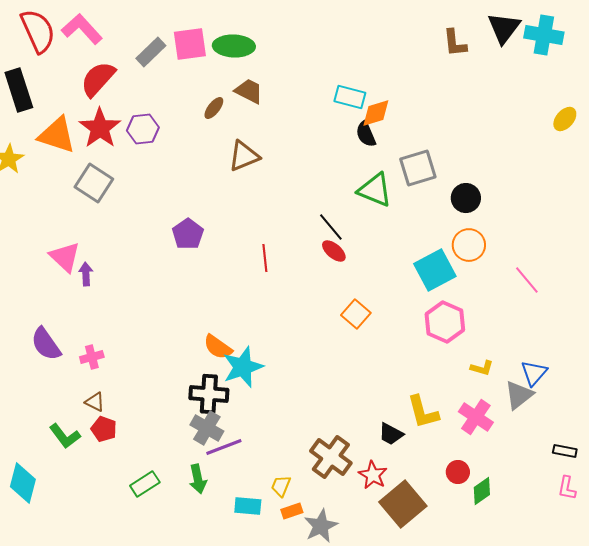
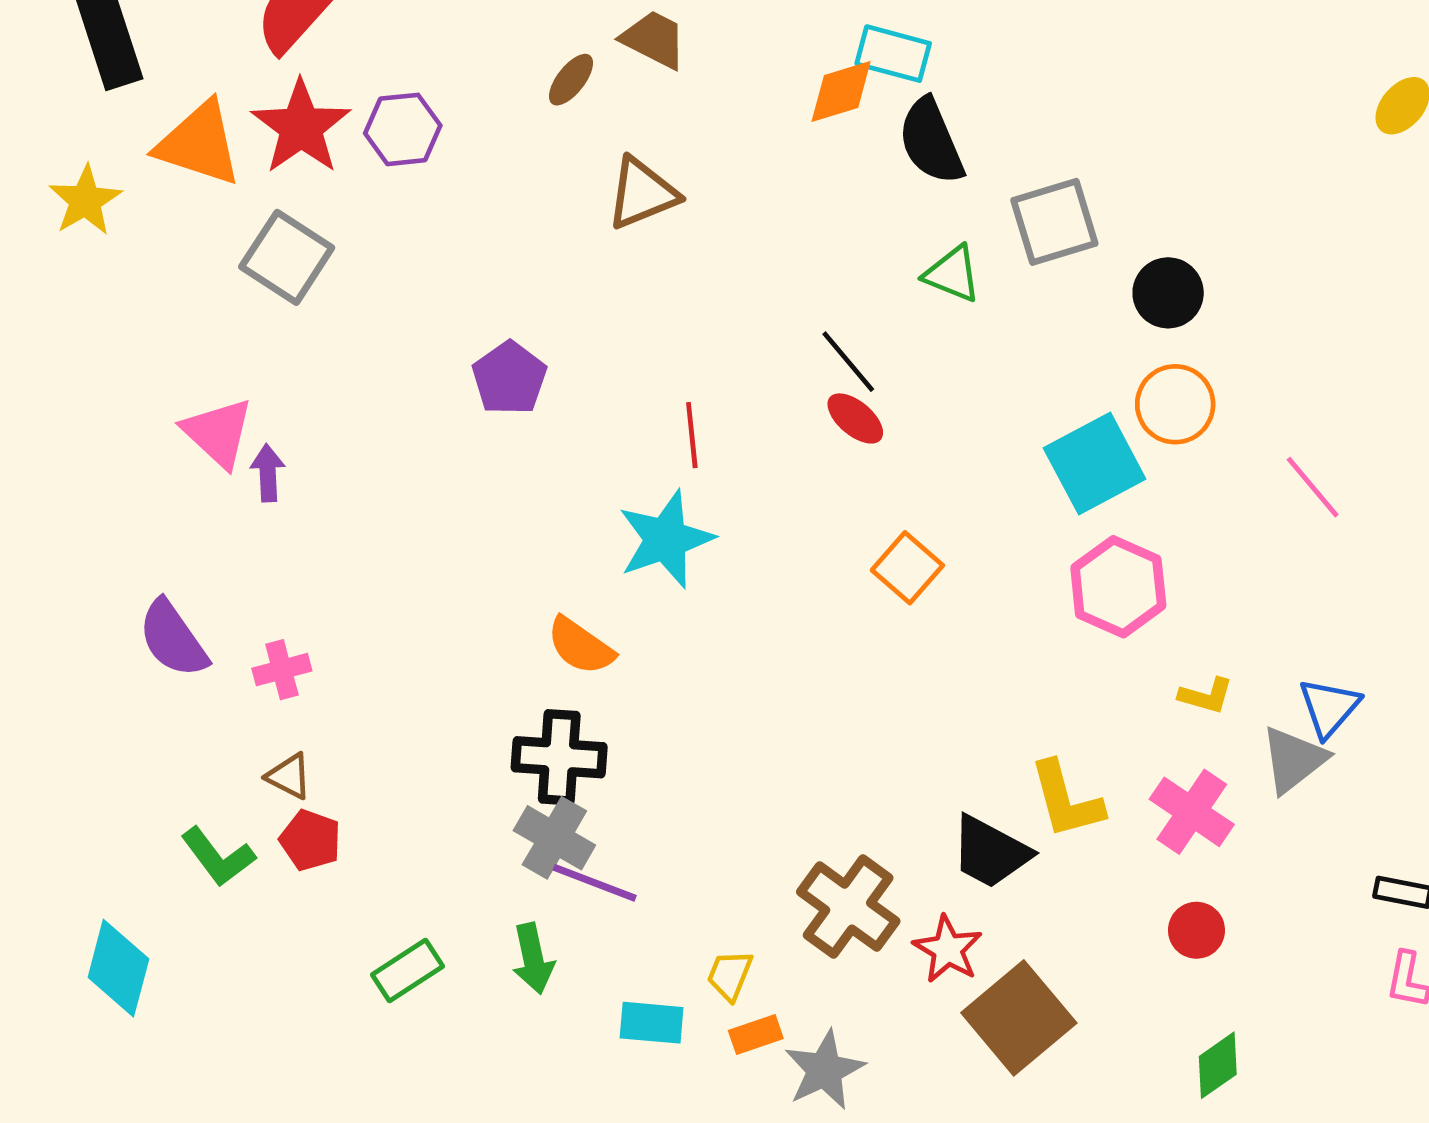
orange diamond: (376, 113) -> (841, 92), moved
black semicircle: (366, 134) -> (931, 141), size x1.4
green triangle: (375, 190) -> (952, 274), size x0.7
cyan star: (243, 367) -> (666, 539), moved
black trapezoid: (391, 434) -> (990, 852), size x1.4
purple line: (224, 447) -> (595, 883), turned 42
red circle: (458, 472) -> (1196, 930), moved
green diamond: (482, 491) -> (1218, 1065), moved

